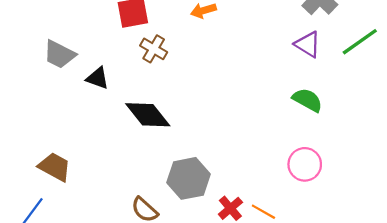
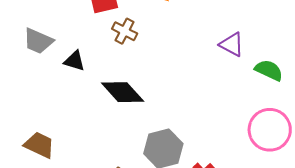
purple triangle: (308, 44) -> (232, 44), moved
pink circle: (305, 164) -> (270, 130), size x1.4

